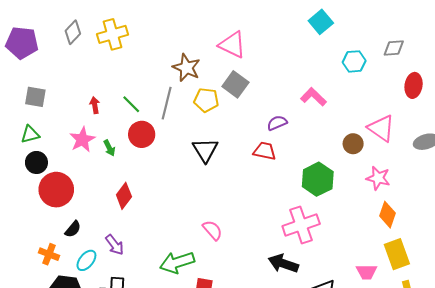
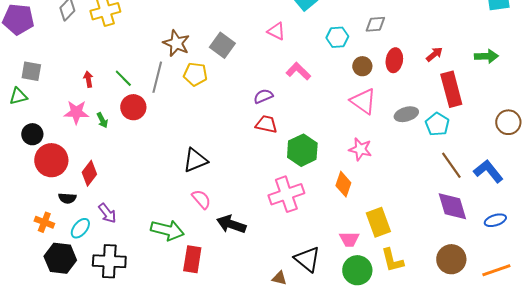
pink triangle: (232, 45) -> (276, 31), moved, size x0.7
gray square: (235, 84) -> (222, 45), moved
green triangle: (30, 134) -> (18, 96), moved
pink star: (82, 140) -> (76, 112), turned 30
brown circle: (353, 144) -> (362, 66), moved
black triangle: (205, 150) -> (195, 160), moved, turned 40
red trapezoid: (265, 151) -> (266, 124), moved
red diamond: (124, 196) -> (89, 173), moved
orange diamond: (387, 215) -> (343, 184), moved
black semicircle: (73, 229) -> (67, 198), turned 54
green arrow: (177, 262) -> (167, 230), turned -148
black arrow: (283, 264) -> (231, 224), moved

